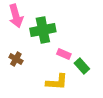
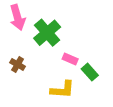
green cross: (43, 30) -> (47, 33), turned -30

